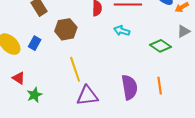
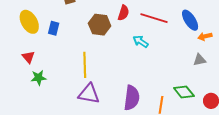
brown hexagon: (66, 29) -> (100, 25), moved
blue rectangle: (35, 43) -> (54, 28), turned -32
green diamond: (160, 46) -> (184, 92), moved

